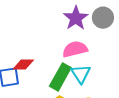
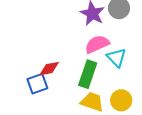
cyan triangle: (81, 74) -> (116, 58), moved

